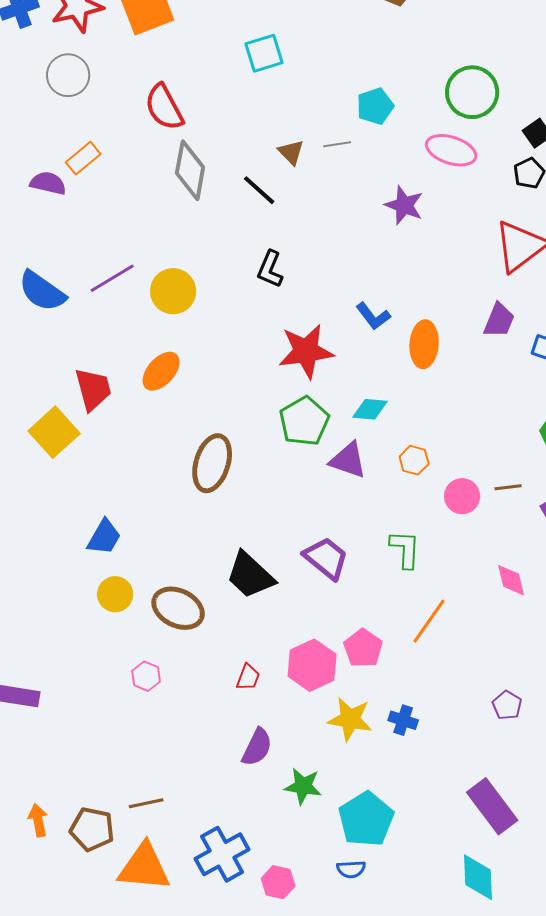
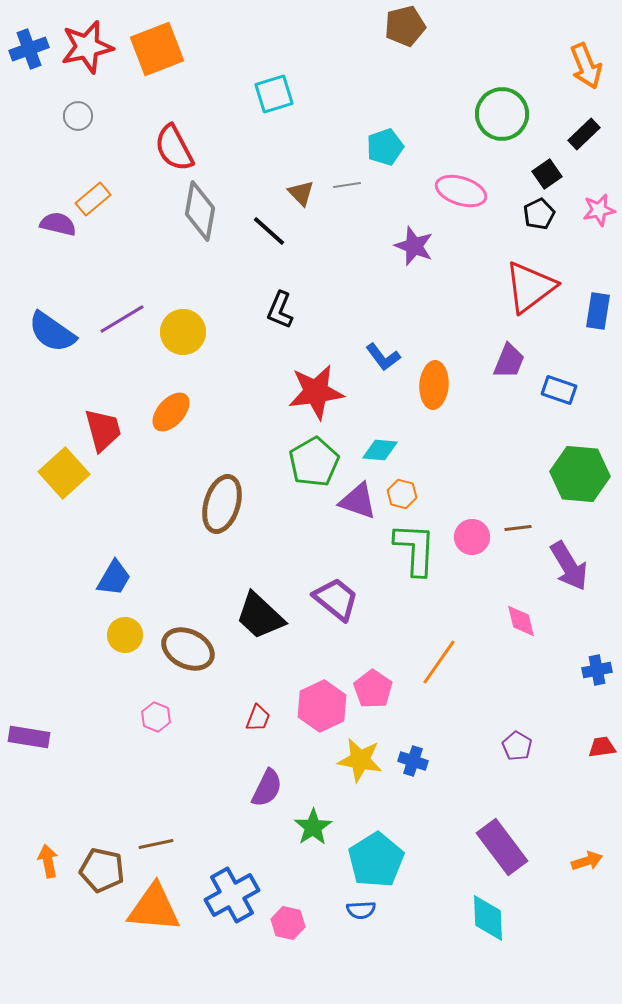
gray circle: (68, 75) -> (78, 116), size x0.7
green circle: (472, 92) -> (502, 114), moved
orange hexagon: (414, 460) -> (402, 494), moved
green L-shape: (405, 549) -> (415, 549), moved, size x1.4
green star: (303, 786) -> (313, 827), turned 30

